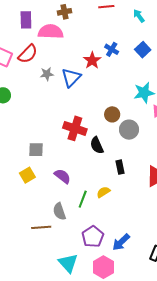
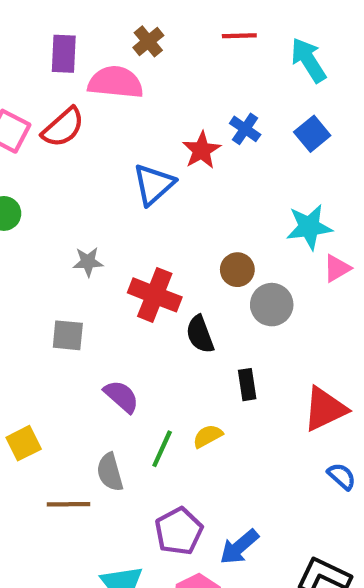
brown cross: (65, 12) -> (148, 41), turned -32
cyan arrow: (139, 16) -> (308, 60), size x1.5
gray star: (47, 74) -> (88, 262), moved
yellow square: (27, 175) -> (24, 443), moved

